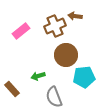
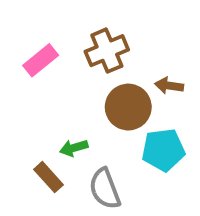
brown arrow: (75, 16) -> (169, 86), moved
brown rectangle: (12, 89) -> (48, 177), moved

